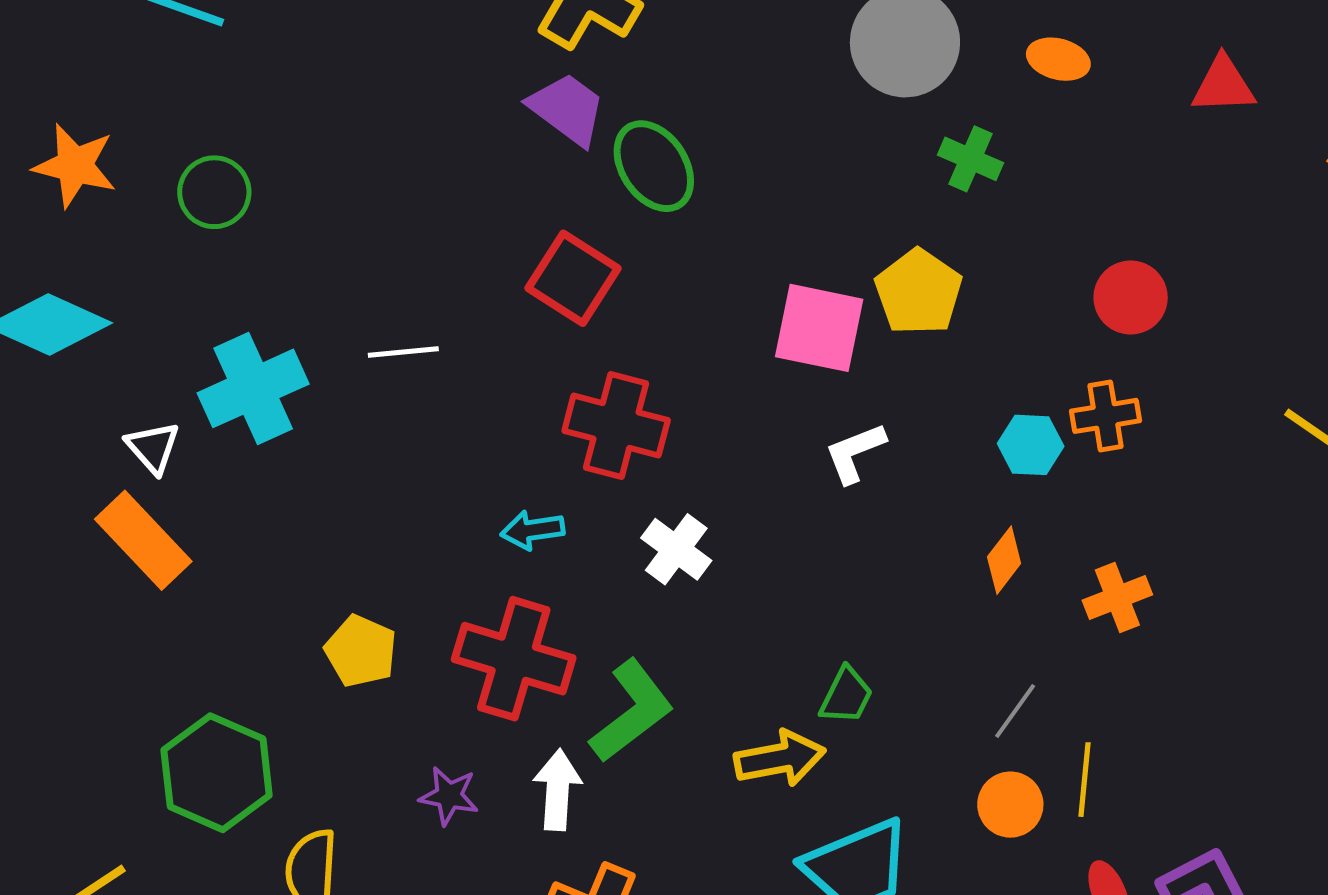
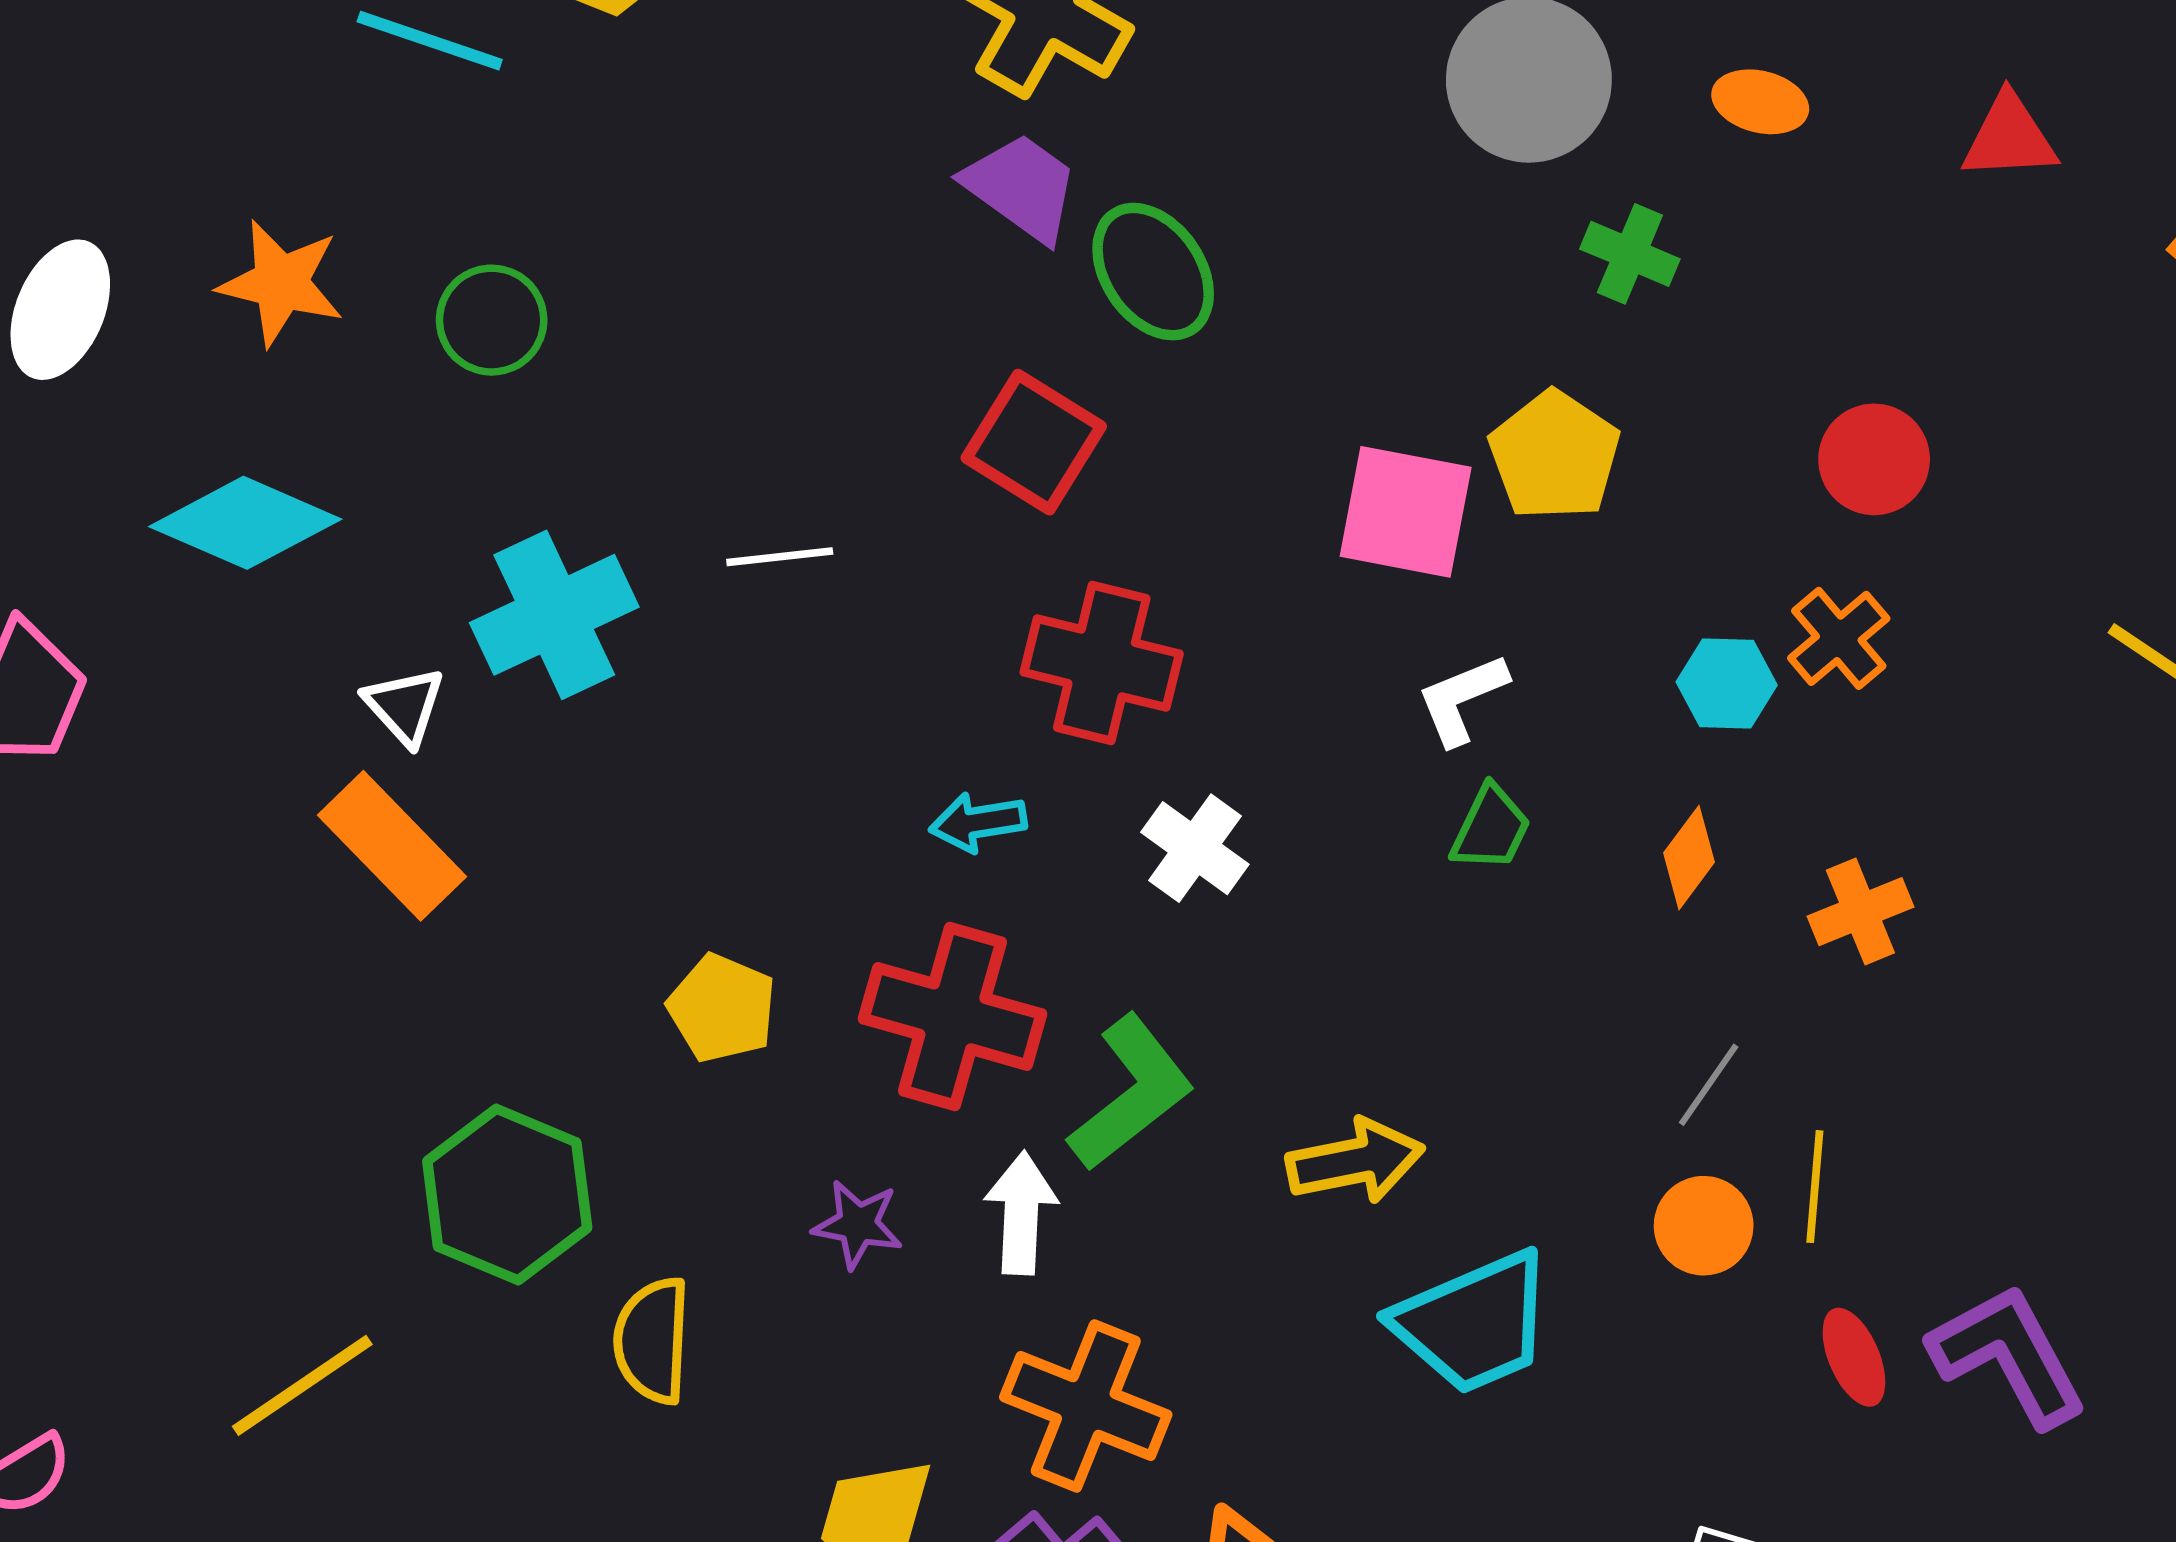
orange cross: (1105, 416) -> (1839, 638), turned -30
green trapezoid: (846, 696) -> (1491, 828), moved

